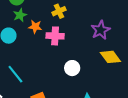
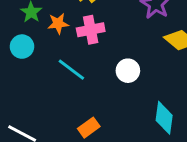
cyan line: (15, 74) -> (71, 70), moved

